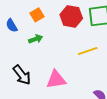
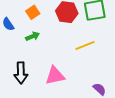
black arrow: (22, 75) -> (21, 73), turned 40

